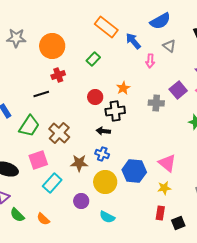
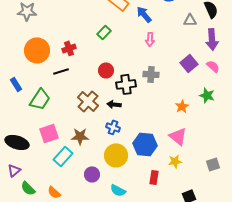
orange circle: (52, 46) -> (37, 50), moved
gray triangle: (169, 46) -> (190, 20), moved, turned -40
pink arrow: (150, 61) -> (150, 39), moved
orange star: (123, 88) -> (182, 106), moved
black line: (41, 94) -> (61, 71), moved
gray cross: (156, 103) -> (151, 74), moved
brown cross: (59, 133) -> (88, 101), moved
brown star: (79, 163) -> (80, 136), moved
red rectangle: (160, 213) -> (154, 177), moved

